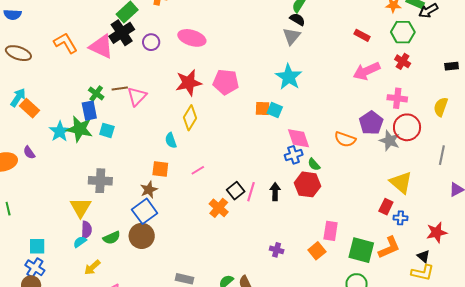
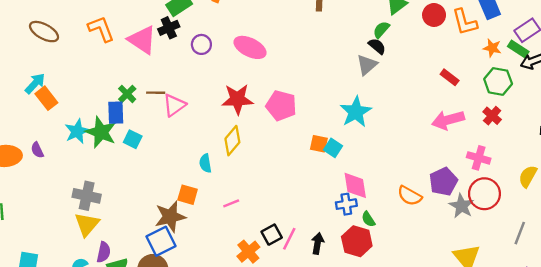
black cross: (122, 33) -> (169, 28), size x0.7
gray cross: (100, 181) -> (87, 196), moved
brown star: (149, 190) -> (170, 217), size x1.5
purple semicircle: (86, 230) -> (104, 252), moved

